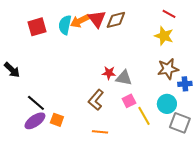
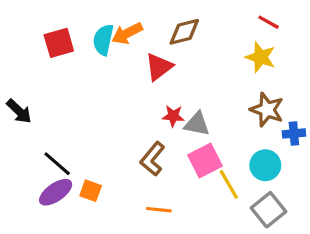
red triangle: (97, 19) -> (159, 67), moved, turned 30
brown star: (168, 69) -> (267, 110), turned 30
pink square: (129, 101) -> (205, 160), size x1.5
gray square: (180, 123) -> (269, 210), moved, turned 30

